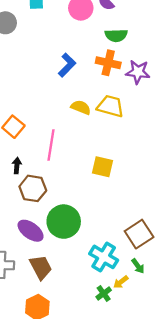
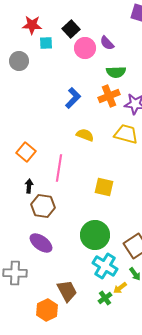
orange cross: (108, 63) -> (109, 96), turned -35
yellow trapezoid: (110, 106) -> (126, 134), moved
green circle: (64, 222) -> (95, 235), moved
brown trapezoid: (41, 267) -> (67, 291), moved

